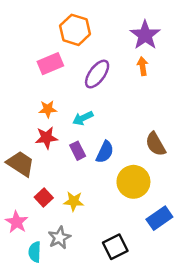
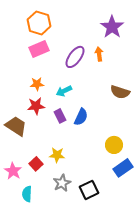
orange hexagon: (75, 30) -> (39, 23), moved
orange arrow: (143, 66) -> (99, 54), moved
brown semicircle: (156, 144) -> (120, 92), moved, turned -42
yellow circle: (133, 182) -> (114, 145), moved, size x0.7
red square: (44, 197) -> (36, 164), moved
gray star: (59, 238) -> (62, 183), moved

